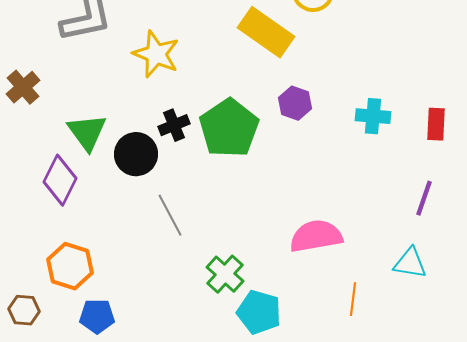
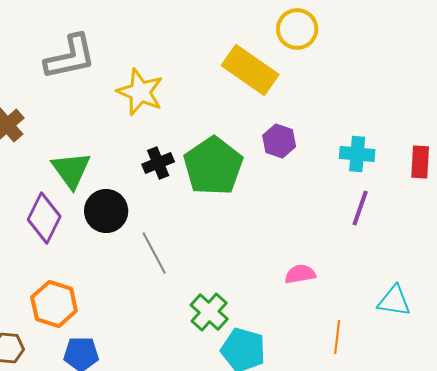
black circle: (136, 154) -> (106, 211), moved
purple line: (424, 198) -> (360, 208), moved
pink semicircle: (316, 236) -> (300, 274), size x0.6

